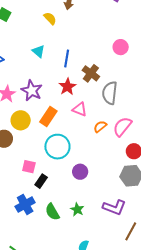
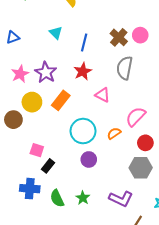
brown cross: (91, 73) -> (119, 37), moved
gray semicircle: (110, 93) -> (125, 68), moved
pink triangle: (80, 109) -> (103, 95), moved
orange semicircle: (100, 127) -> (114, 133), moved
cyan circle: (57, 147) -> (83, 131), moved
blue cross: (25, 204) -> (30, 189), turned 30

